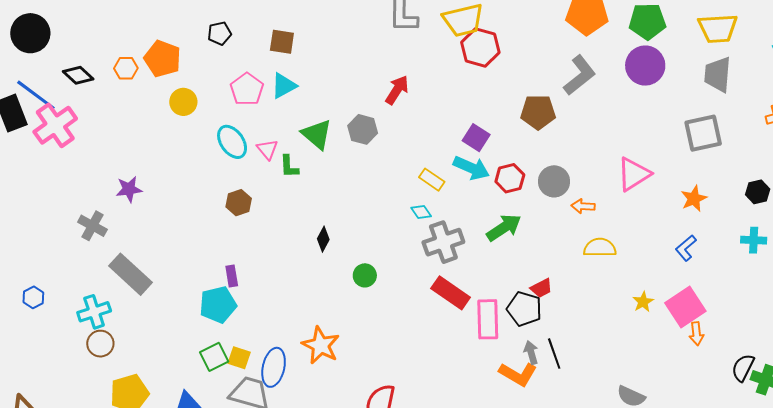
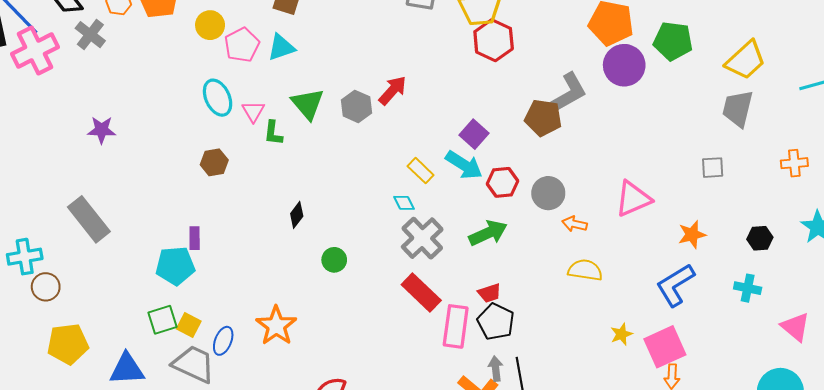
yellow trapezoid: (718, 28) -> (746, 60), turned -48
purple circle: (645, 66) -> (624, 65), moved
gray L-shape: (580, 75) -> (569, 93), moved
red arrow: (397, 90) -> (393, 90), moved
yellow circle: (183, 102) -> (210, 25), moved
gray square: (703, 133) -> (713, 168), size x0.6
gray cross: (92, 226) -> (90, 35), moved
gray cross: (443, 242) -> (422, 238), turned -33
blue L-shape: (686, 248) -> (675, 285), size x1.6
red trapezoid: (541, 288) -> (490, 293), moved
cyan cross: (94, 312) -> (25, 257), moved
blue ellipse: (274, 367) -> (223, 341), size x0.7

